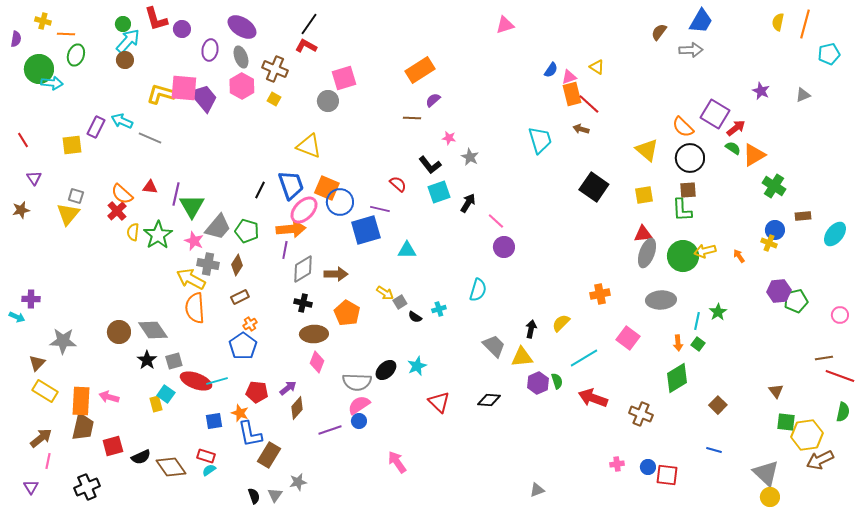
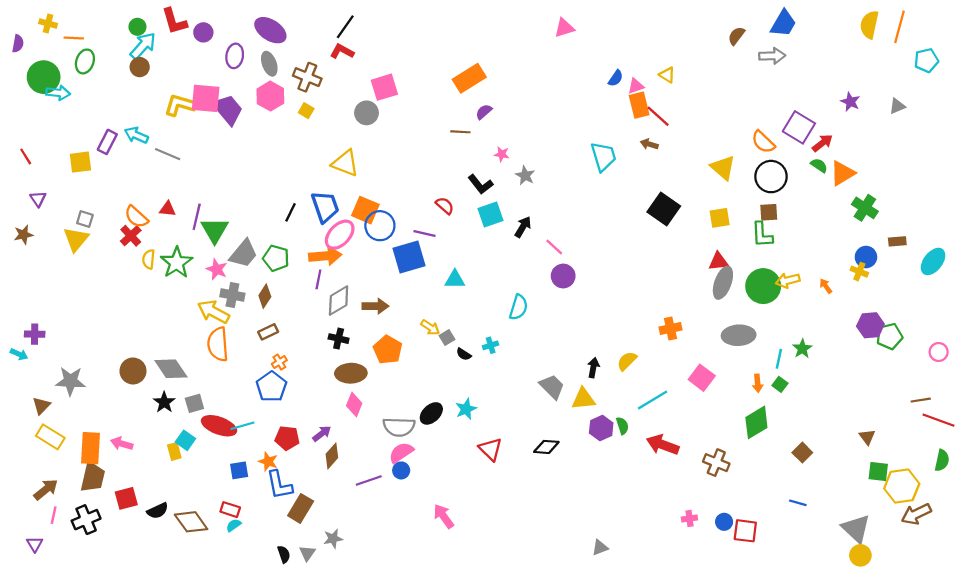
yellow semicircle: (778, 22) -> (869, 25), size x1.4
cyan semicircle: (478, 290) -> (518, 307), moved
black cross: (87, 487) -> (86, 520), moved

